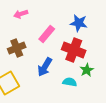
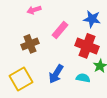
blue arrow: (45, 67) -> (56, 74), moved

